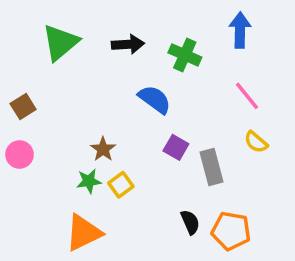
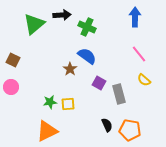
black arrow: (128, 44) -> (62, 15), moved
green cross: (185, 55) -> (87, 27), moved
brown square: (23, 107) -> (13, 60), turned -32
brown star: (103, 149) -> (70, 69), moved
yellow square: (121, 185) -> (68, 104), turned 32

